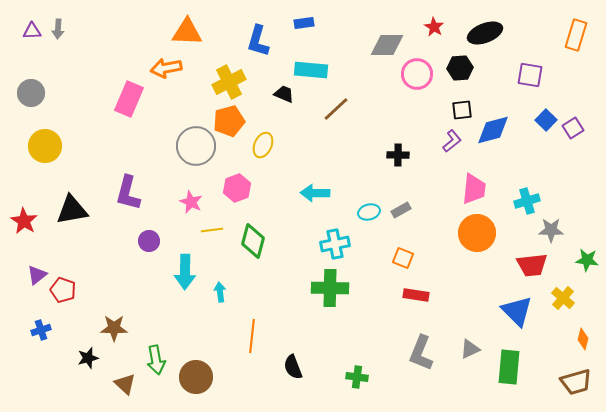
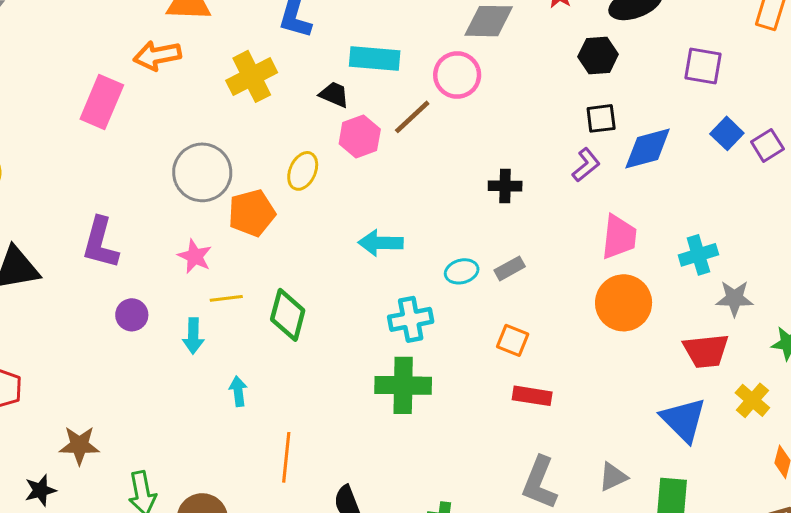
pink circle: (417, 74) -> (457, 75), moved
orange pentagon: (229, 121) -> (252, 213), moved
pink hexagon: (237, 188) -> (360, 136), moved
cyan arrow: (185, 272) -> (193, 336), moved, size x0.7

